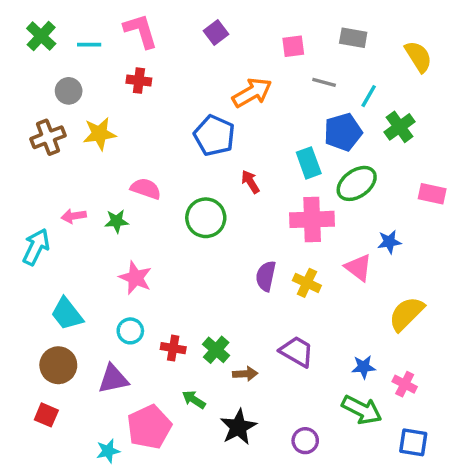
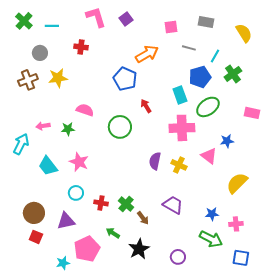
pink L-shape: (141, 31) -> (96, 17), moved
cyan trapezoid: (67, 314) -> (48, 166), moved
brown arrow: (245, 374) -> (143, 218), turned 56
pink cross: (405, 384) -> (236, 224), turned -32
red square: (46, 415) -> (36, 237), moved

